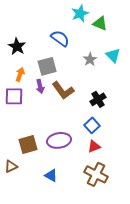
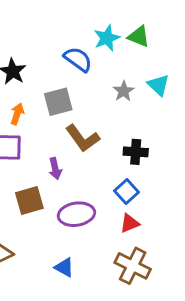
cyan star: (80, 13) -> (107, 38), moved
purple arrow: (40, 86) -> (55, 169), moved
black cross: (98, 99) -> (136, 152), turned 35
brown square: (28, 144) -> (29, 201), moved

